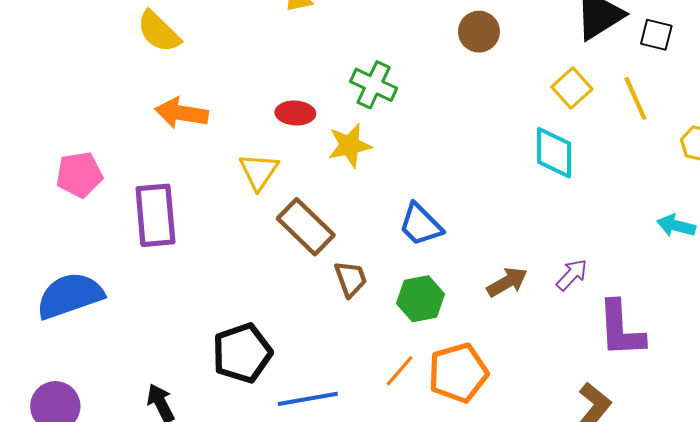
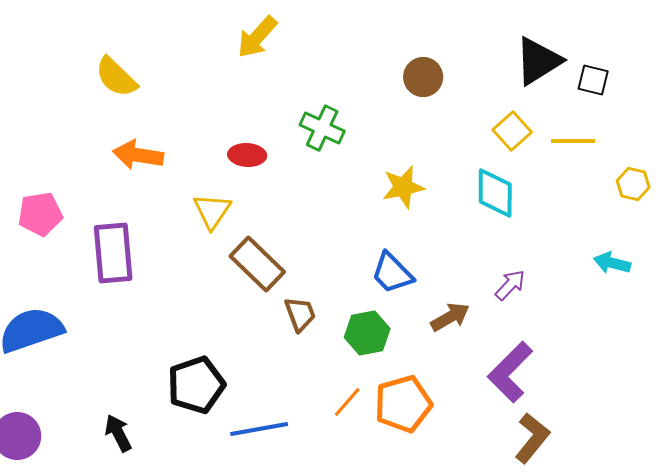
yellow line: (635, 98) -> (573, 141), turned -66
yellow star: (350, 145) -> (403, 187), moved
blue trapezoid: (421, 225) -> (392, 273), moved
purple arrow: (572, 275) -> (510, 285), moved
purple L-shape: (621, 329) -> (510, 372), moved, turned 48

